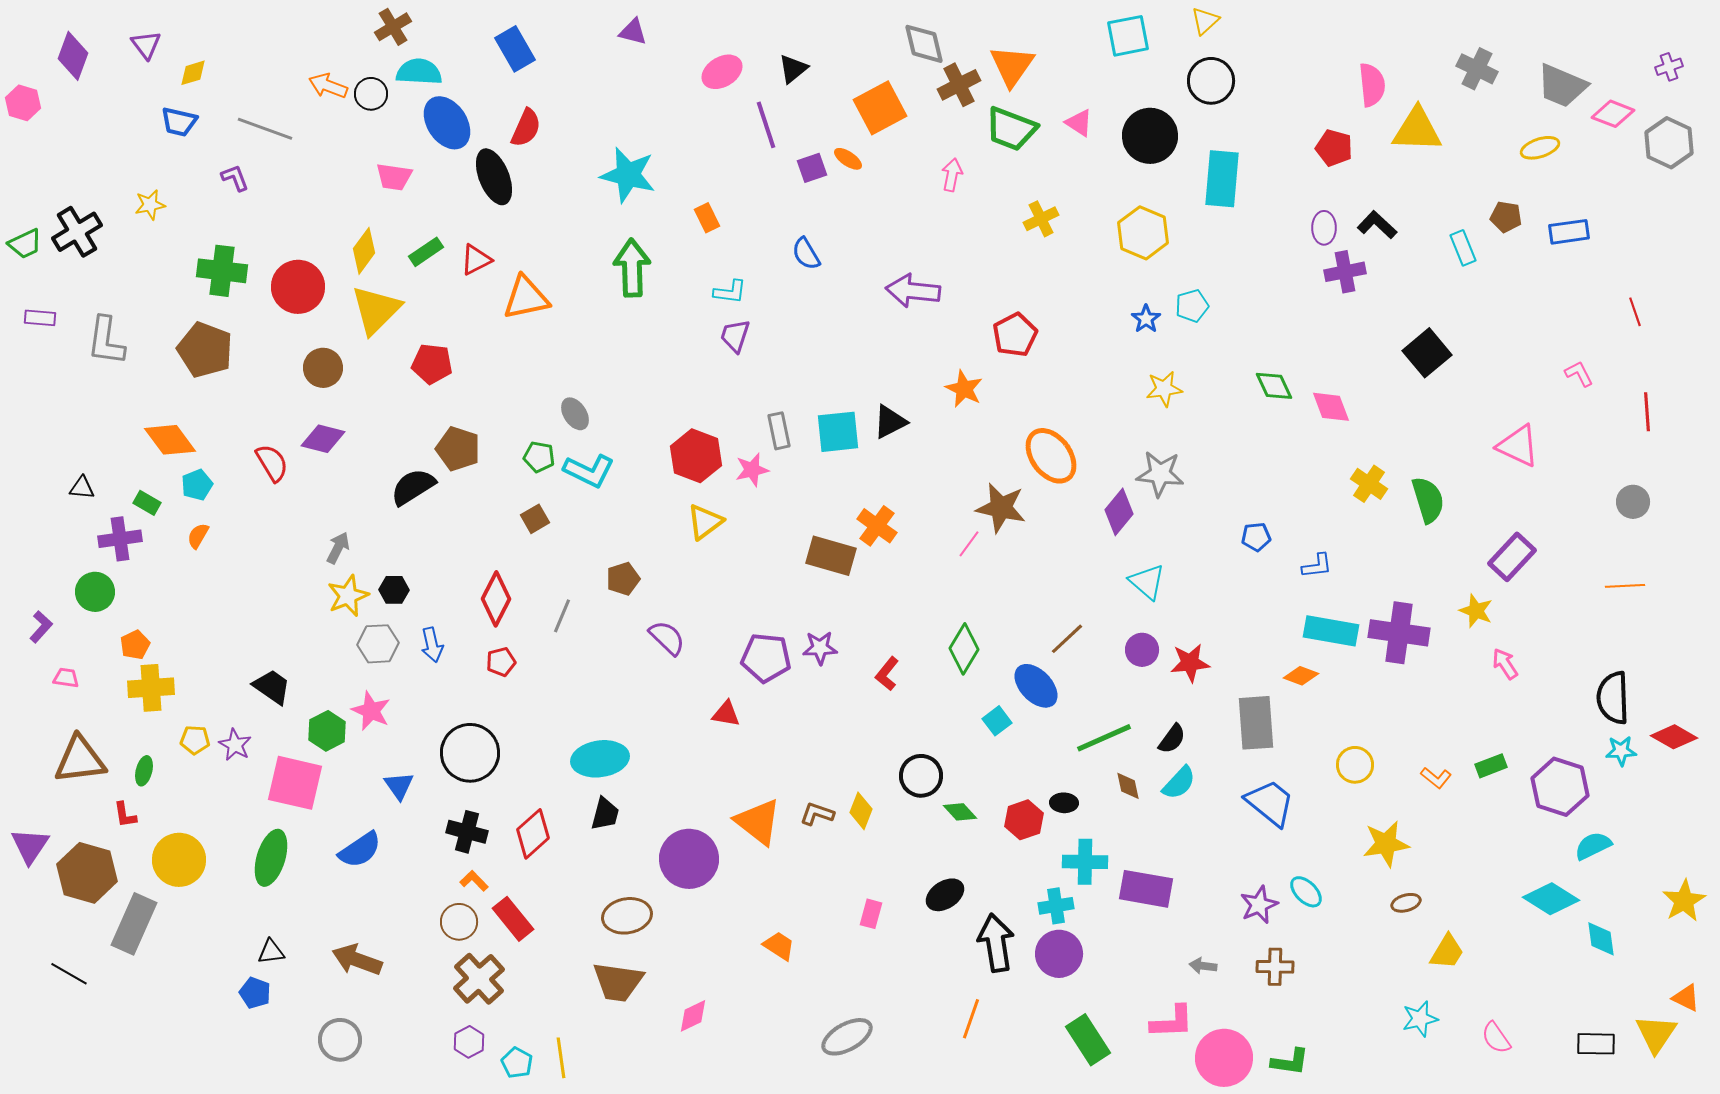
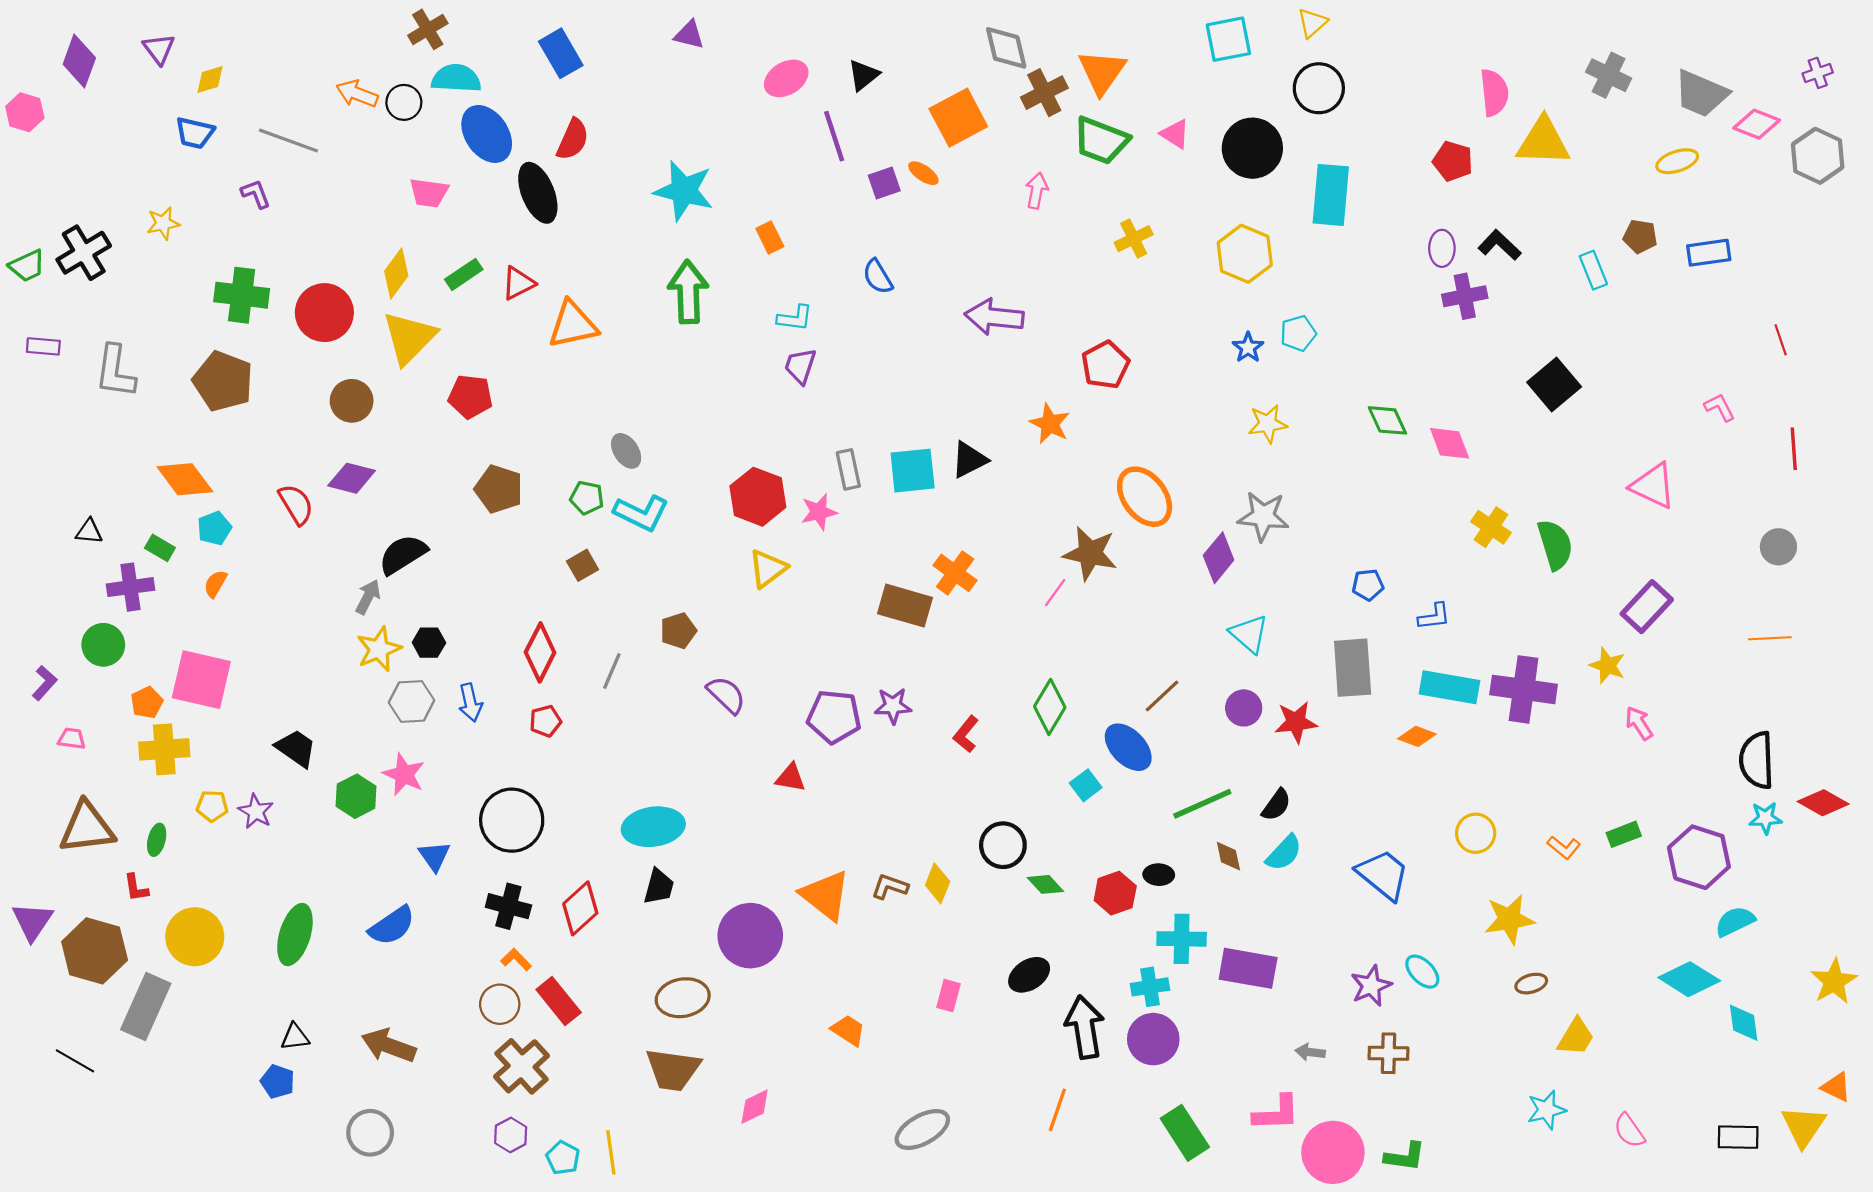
black semicircle: (413, 487) -> (403, 554), moved
gray rectangle: (1256, 723) -> (1353, 668), moved
pink square: (295, 783) -> (201, 680), moved

